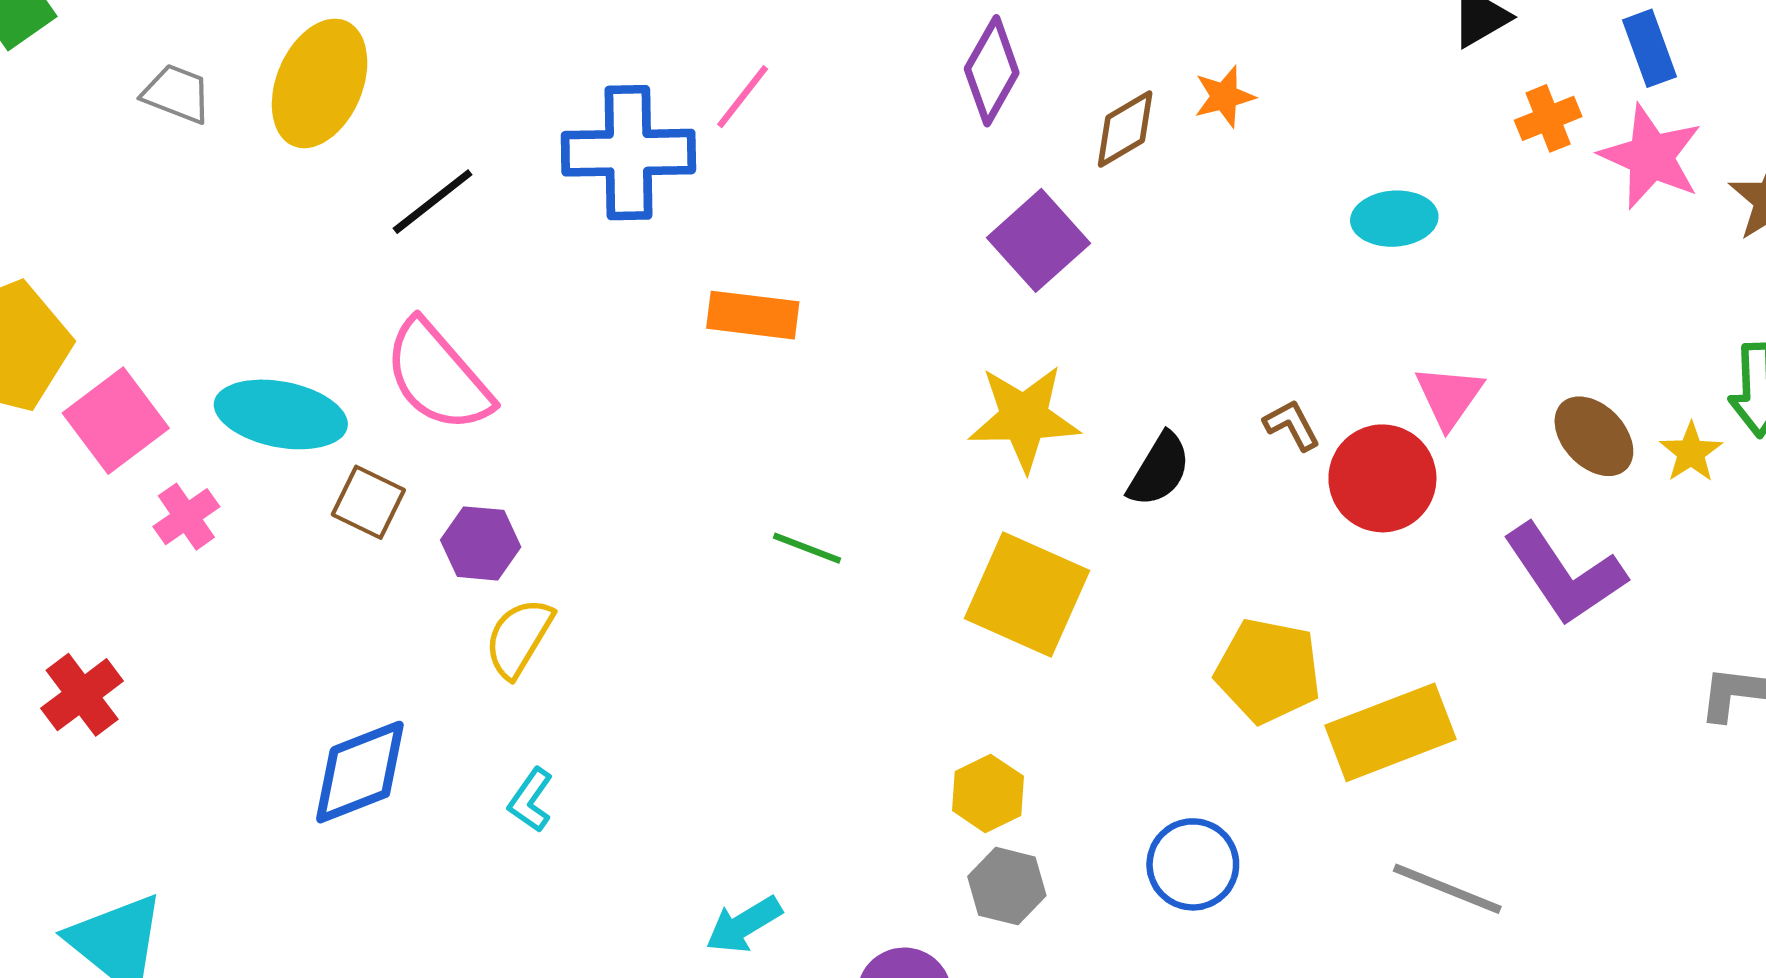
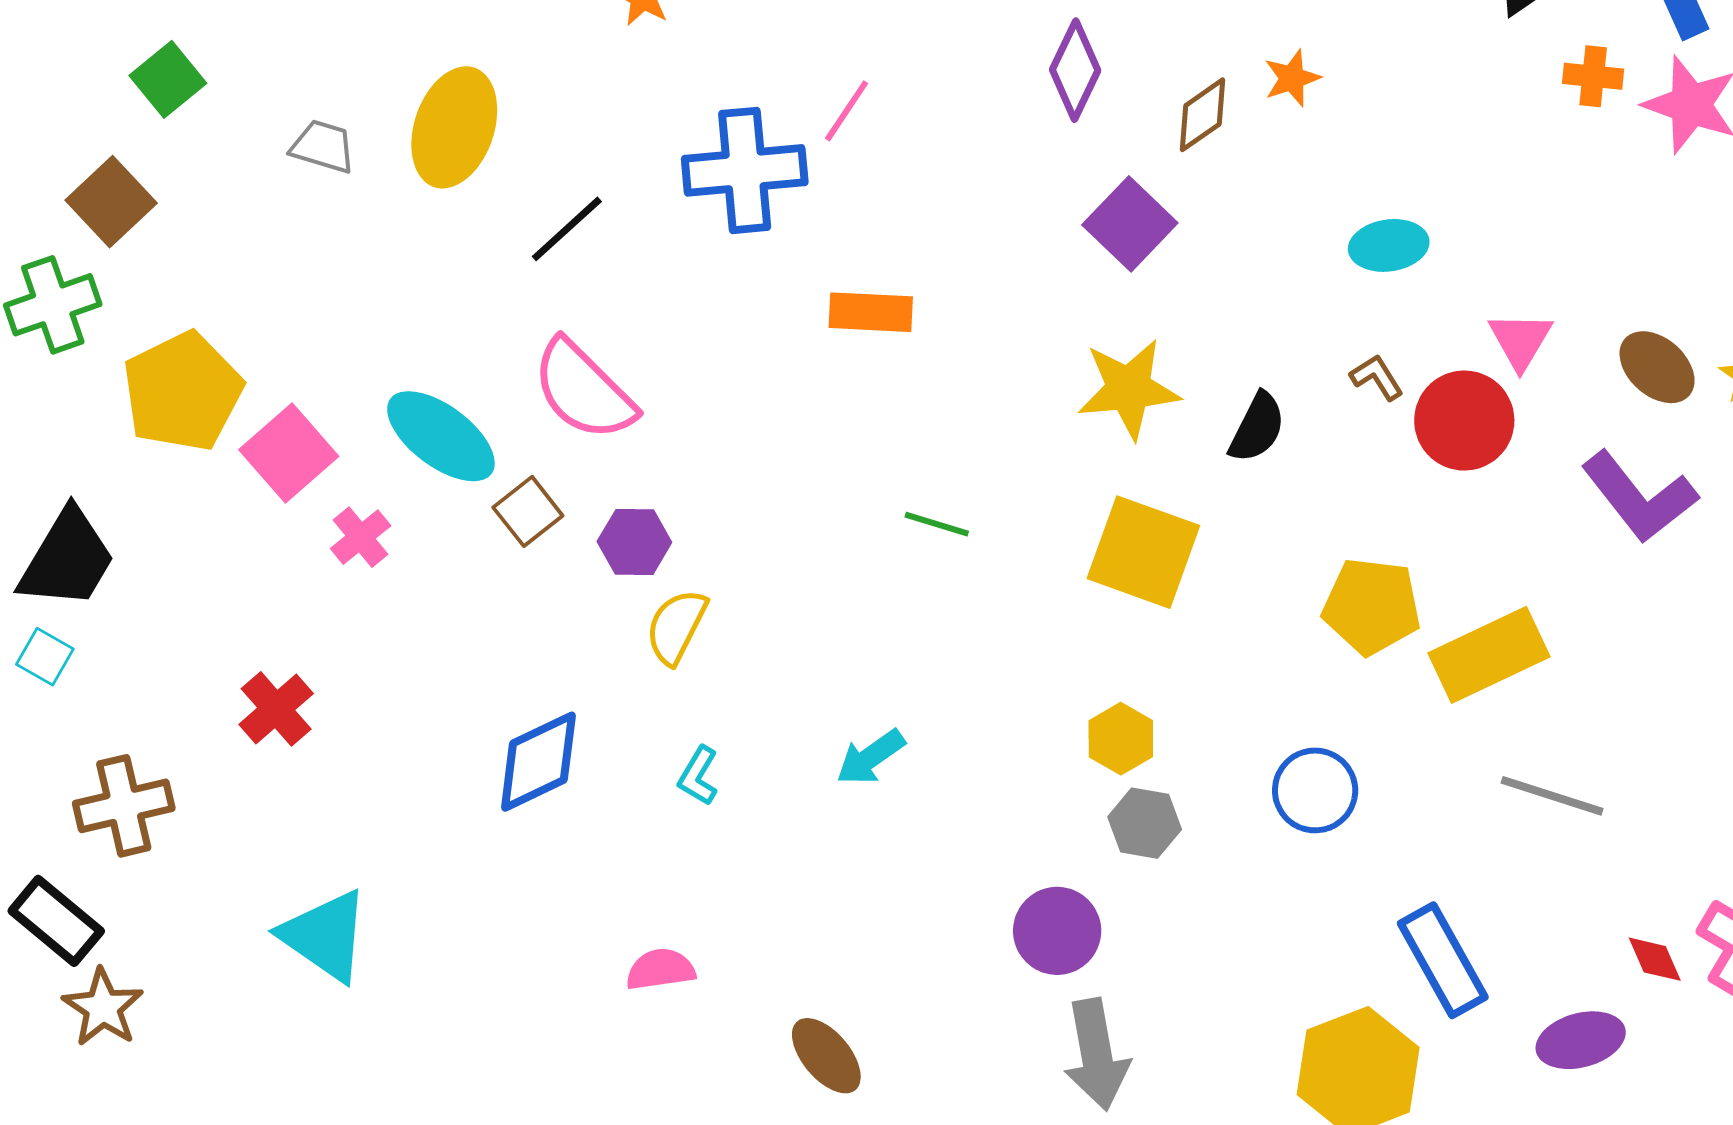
orange cross: (1548, 118) -> (1593, 76), turned 32
cyan ellipse: (1394, 219) -> (1389, 245), moved
cyan ellipse: (281, 414) -> (441, 436), turned 30
brown square: (368, 502) -> (528, 511), turned 30
cyan arrow: (744, 925) -> (871, 757), moved

